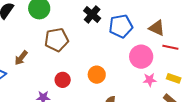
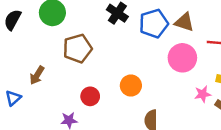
brown triangle: (157, 28) -> (184, 22), moved
pink star: (150, 80) -> (203, 94), moved

